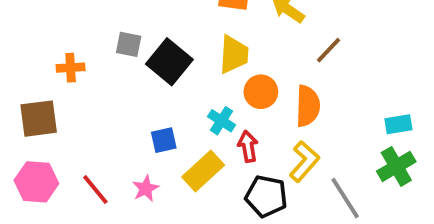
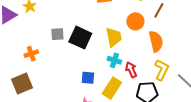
yellow trapezoid: (234, 54) -> (114, 37), moved
orange circle: (261, 92) -> (135, 21), moved
blue square: (164, 140) -> (88, 78), turned 32

